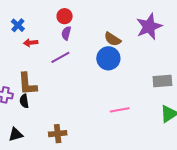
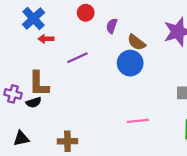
blue cross: (18, 25) -> (34, 18), size x1.5
purple semicircle: (66, 33) -> (112, 26), moved
black semicircle: (24, 101) -> (34, 102), turned -104

